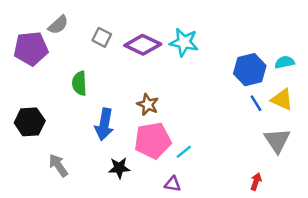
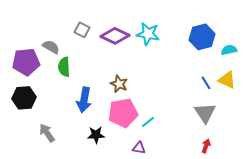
gray semicircle: (58, 25) -> (51, 47), moved, turned -108
purple pentagon: (31, 48) -> (26, 62), moved
blue hexagon: (250, 70) -> (202, 37), moved
gray triangle: (277, 141) -> (205, 113), moved

